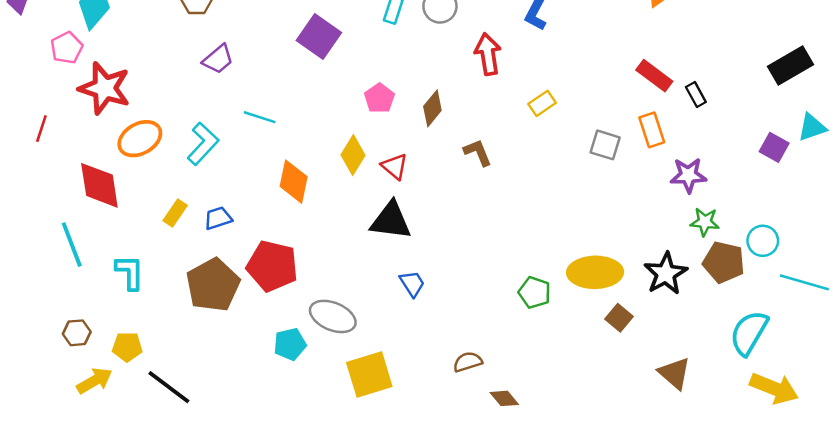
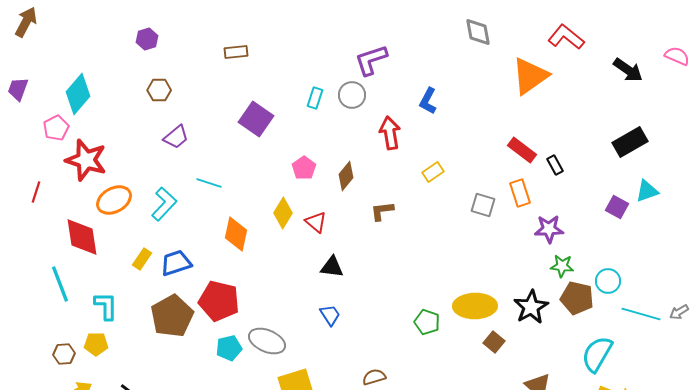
brown L-shape: (478, 153) -> (382, 211), turned -75
blue trapezoid: (218, 218) -> (176, 263), size x1.4
black triangle: (391, 221) -> (332, 267), moved, size x0.7
cyan pentagon: (290, 344) -> (229, 348), moved
yellow pentagon: (127, 347) -> (96, 344), moved

